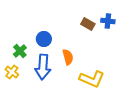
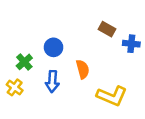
blue cross: (108, 21) -> (131, 44), moved
blue arrow: (43, 67) -> (52, 81), size x0.7

